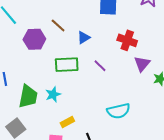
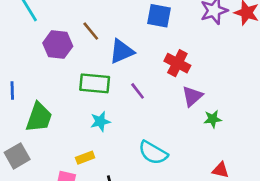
blue triangle: (84, 38) -> (122, 51), size x1.5
cyan star: (53, 94) -> (100, 121), moved
cyan semicircle: (118, 111) -> (153, 153), turned 35

